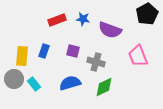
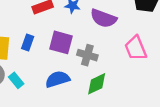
purple square: (73, 51) -> (61, 42), size x1.5

